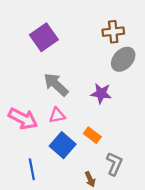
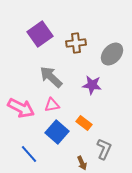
brown cross: (113, 32) -> (76, 43), moved
blue line: (32, 169) -> (29, 154), turned -30

